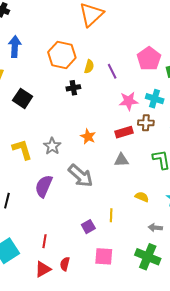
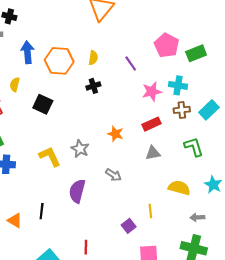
orange hexagon: (62, 55) -> (59, 61), moved
yellow semicircle: (89, 67) -> (93, 58), moved
brown cross: (146, 123) -> (182, 110), moved
gray arrow: (81, 176) -> (113, 175), size x0.6
yellow semicircle: (142, 197) -> (179, 188), size x1.5

